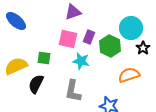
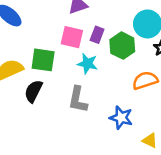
green square: (44, 58) -> (43, 60), size x1.5

